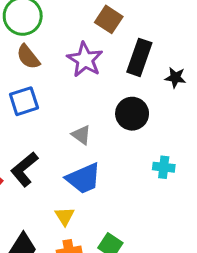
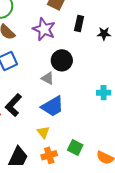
black rectangle: (139, 57) -> (79, 23), size x0.7
black circle: (132, 114) -> (62, 60), moved

